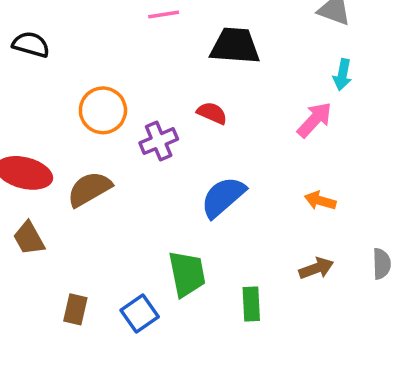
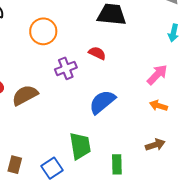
orange circle: (103, 110) -> (43, 31), moved
pink arrow: (314, 120) -> (157, 75), moved

